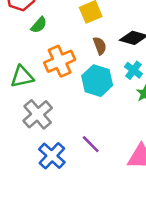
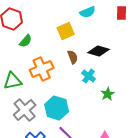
cyan cross: (133, 70) -> (89, 76), moved
cyan hexagon: (97, 81) -> (57, 108), moved

